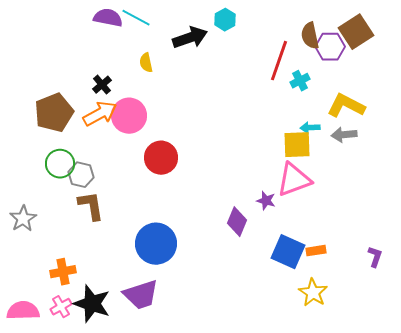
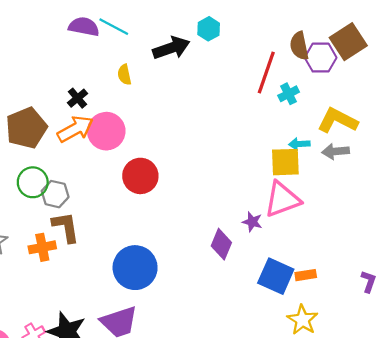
orange cross: (63, 272) -> (42, 247), moved

